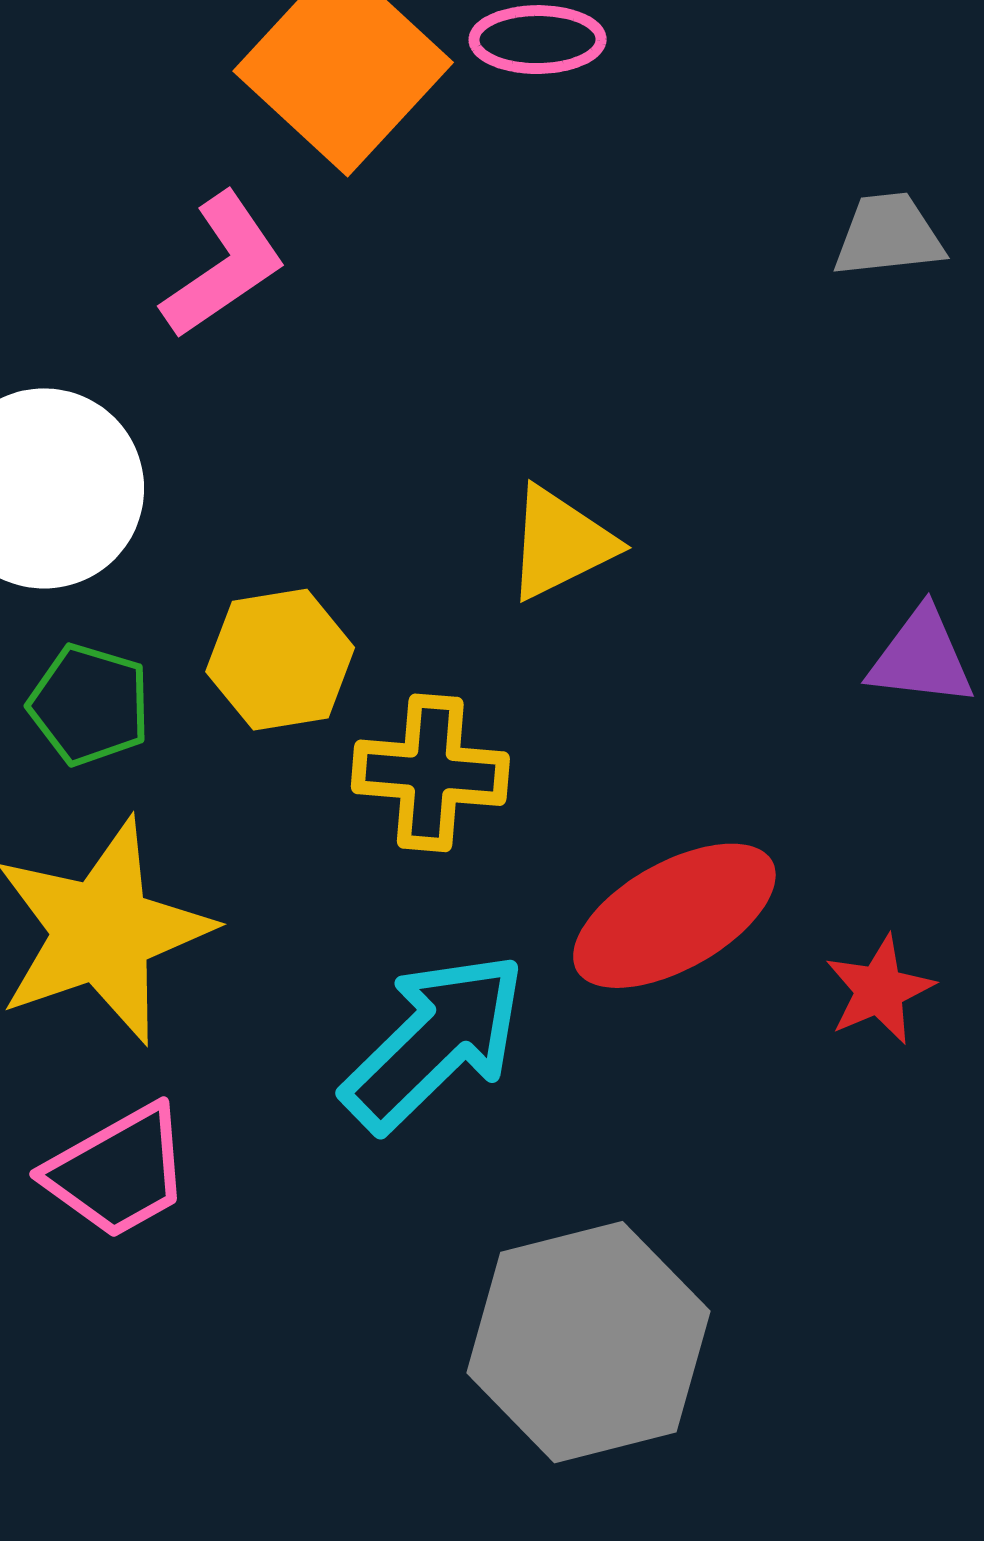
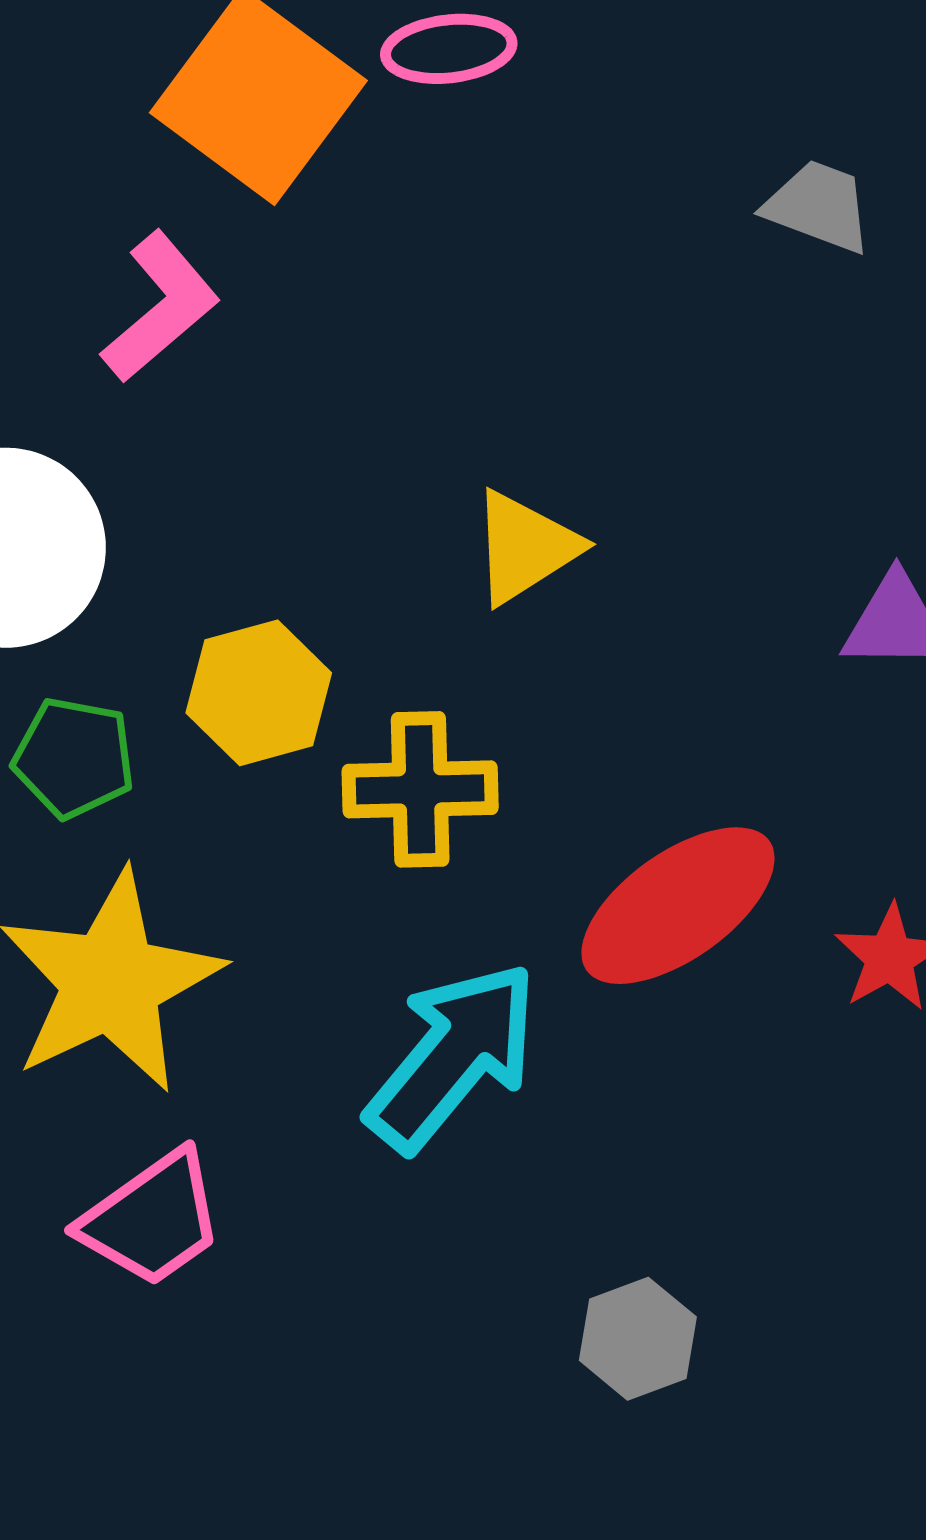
gray trapezoid: (888, 235) -> (819, 206), turned 33
gray hexagon: (588, 1342) -> (638, 1339), size x0.5

